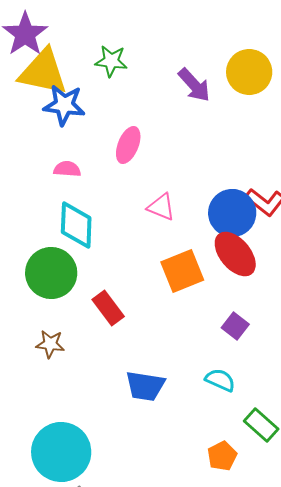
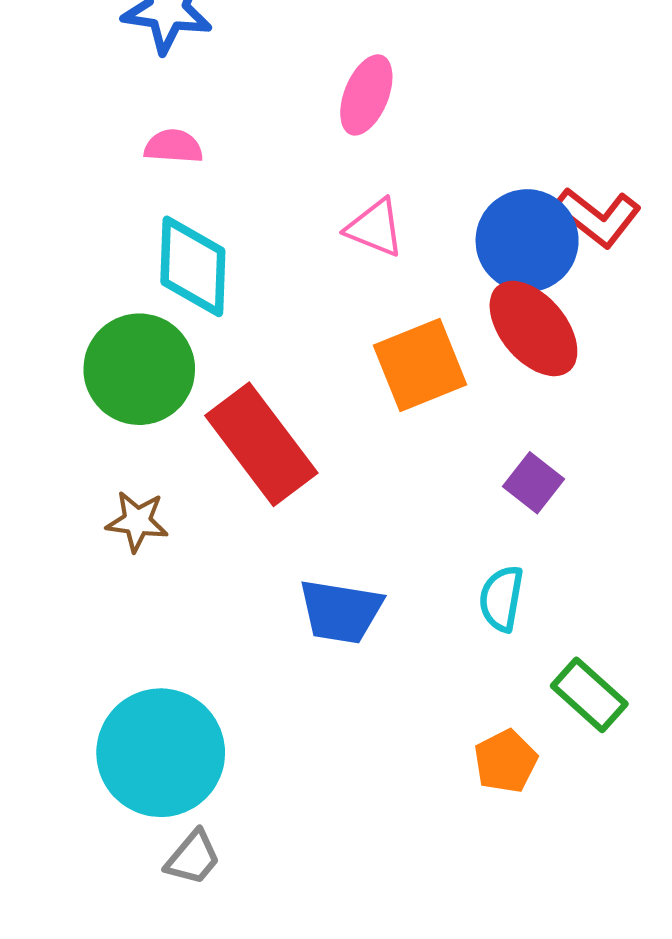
pink ellipse: (128, 145) -> (366, 95), moved
red rectangle: (108, 308) -> (261, 444), size x1.6
cyan semicircle: (220, 380) -> (501, 598), turned -104

